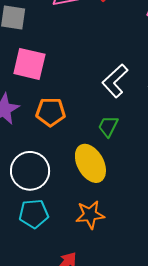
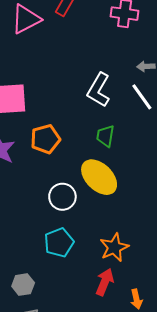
white circle: (30, 171) -> (62, 197), moved, size x0.7
orange star: (90, 215) -> (114, 247), moved

